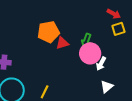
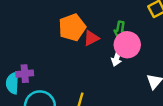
white arrow: (101, 64) -> (117, 58), moved

